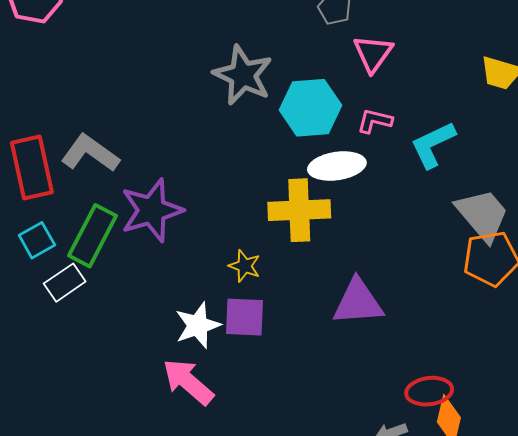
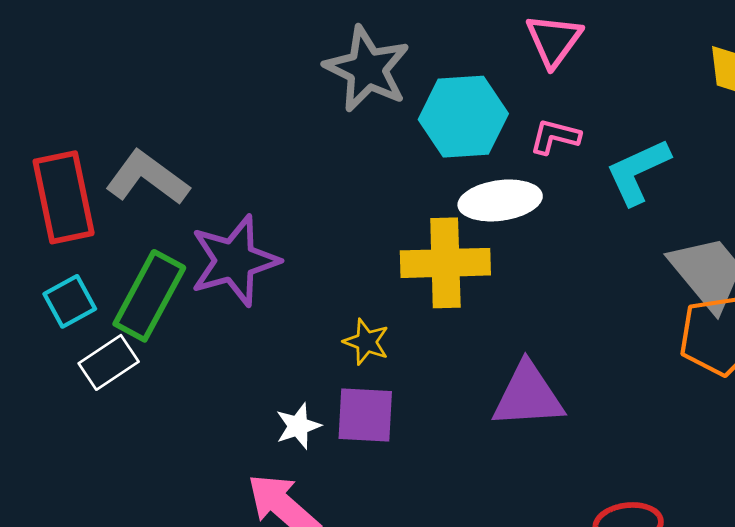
white star: (198, 325) -> (298, 426), size x0.7

